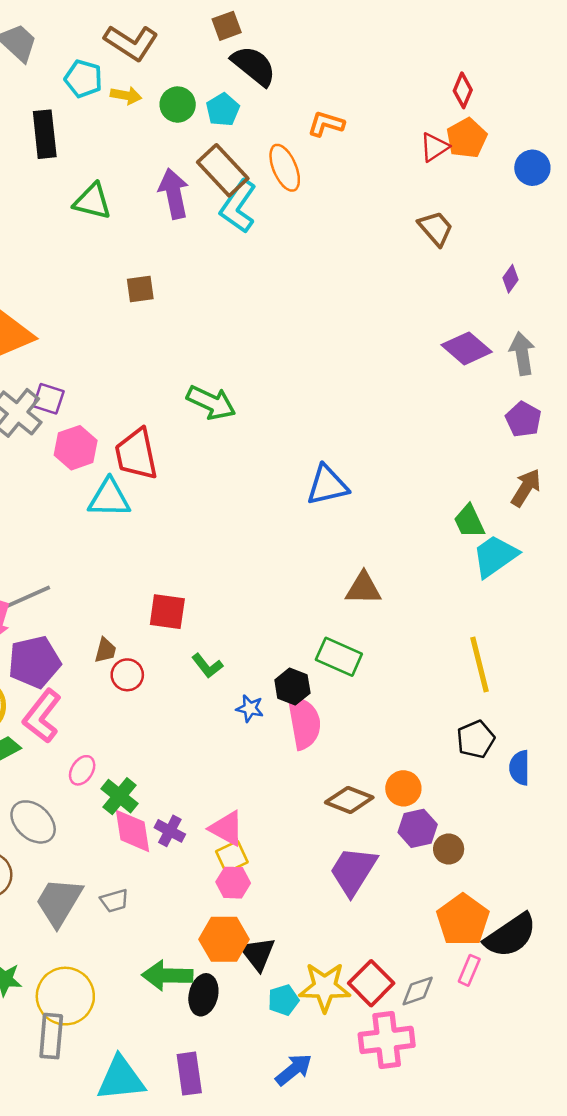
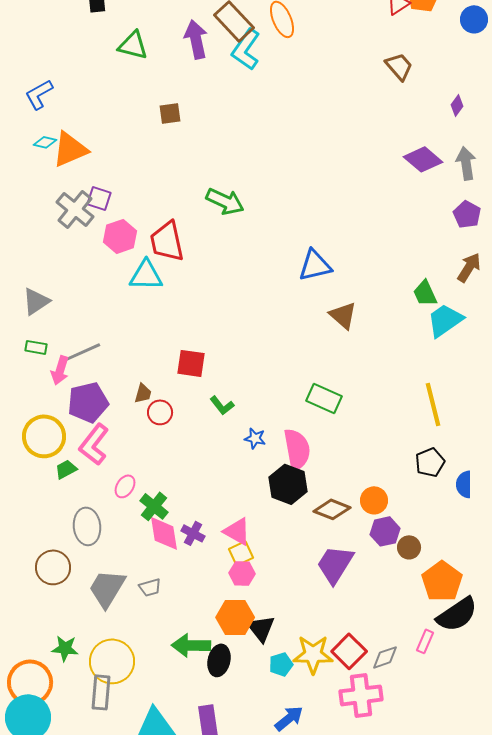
brown triangle: (363, 588) -> (343, 315), moved, turned 40
black hexagon: (292, 686) -> (288, 484), moved, size x1.4
gray ellipse: (33, 822) -> (87, 526), turned 42
orange pentagon: (463, 920) -> (442, 581), moved

